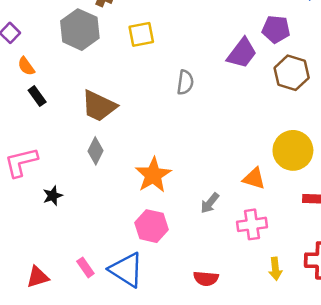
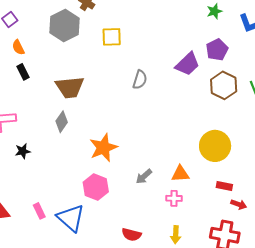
purple pentagon: (276, 29) -> (217, 50), turned 30
brown trapezoid: (99, 106) -> (70, 87), turned -40
orange triangle: (254, 178) -> (180, 174), moved, turned -30
pink cross: (252, 224) -> (174, 198), size x0.7
yellow arrow: (275, 269) -> (176, 235), moved

